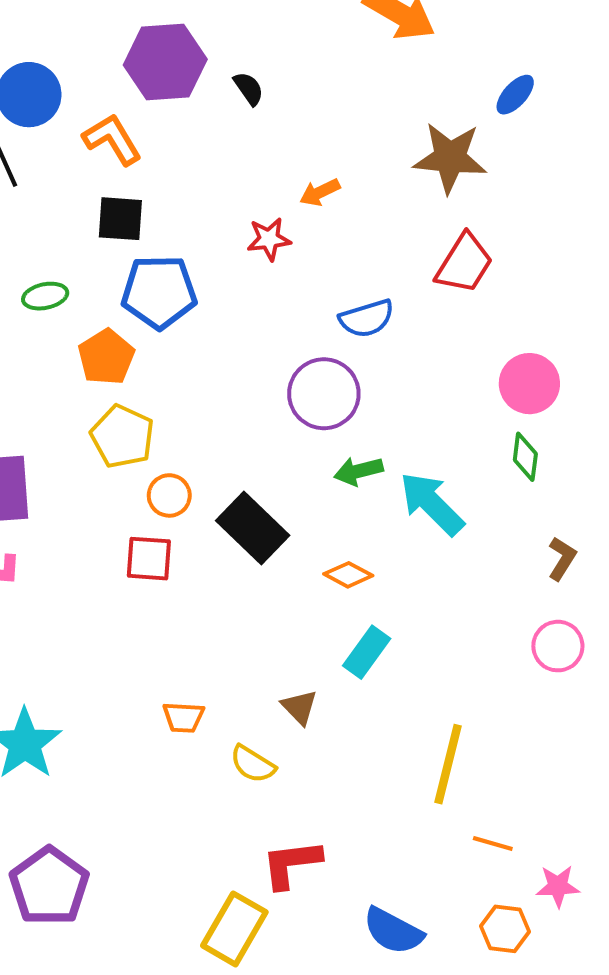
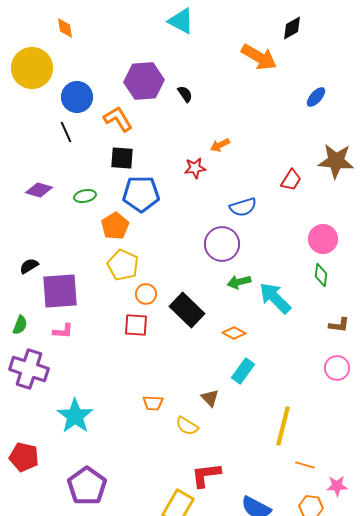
brown star: (450, 158) -> (336, 161), moved
red trapezoid: (464, 263) -> (291, 180), size x0.7
brown L-shape: (562, 559) -> (339, 325), turned 65

